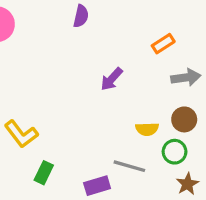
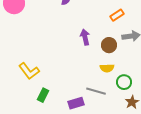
purple arrow: (112, 79) -> (85, 37), turned 126
brown circle: (184, 119) -> (109, 45), moved

